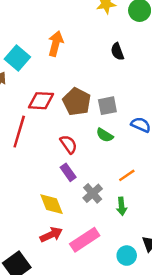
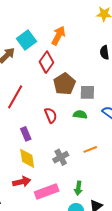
red diamond: (41, 101) -> (46, 62), moved, turned -70
green semicircle: (105, 135) -> (80, 115), turned 144
purple rectangle: (68, 172) -> (26, 134), moved
green arrow: (122, 206) -> (78, 188), moved

